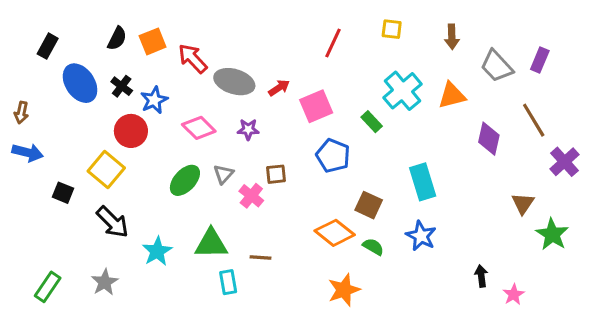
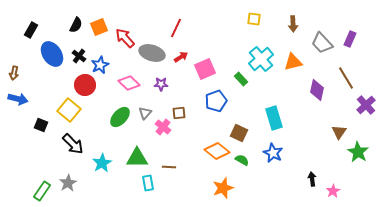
red line: (333, 43) -> (176, 28), moved
blue pentagon: (333, 156) -> (216, 101), turned 30
green rectangle: (48, 287) -> (42, 191), moved

